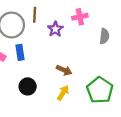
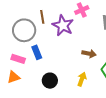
purple star: (55, 29) -> (63, 25), size x1.5
brown arrow: (64, 70) -> (89, 54), moved

